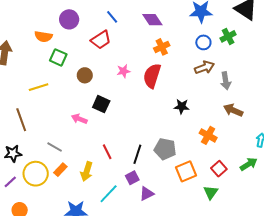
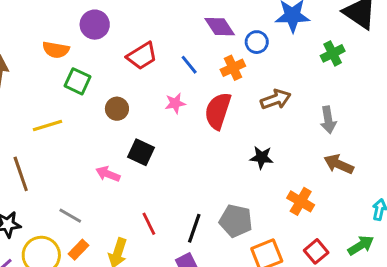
blue line: (112, 17) -> (189, 65), moved
blue circle: (203, 42) -> (257, 42), moved
brown arrow: (205, 67) -> (276, 99), moved

